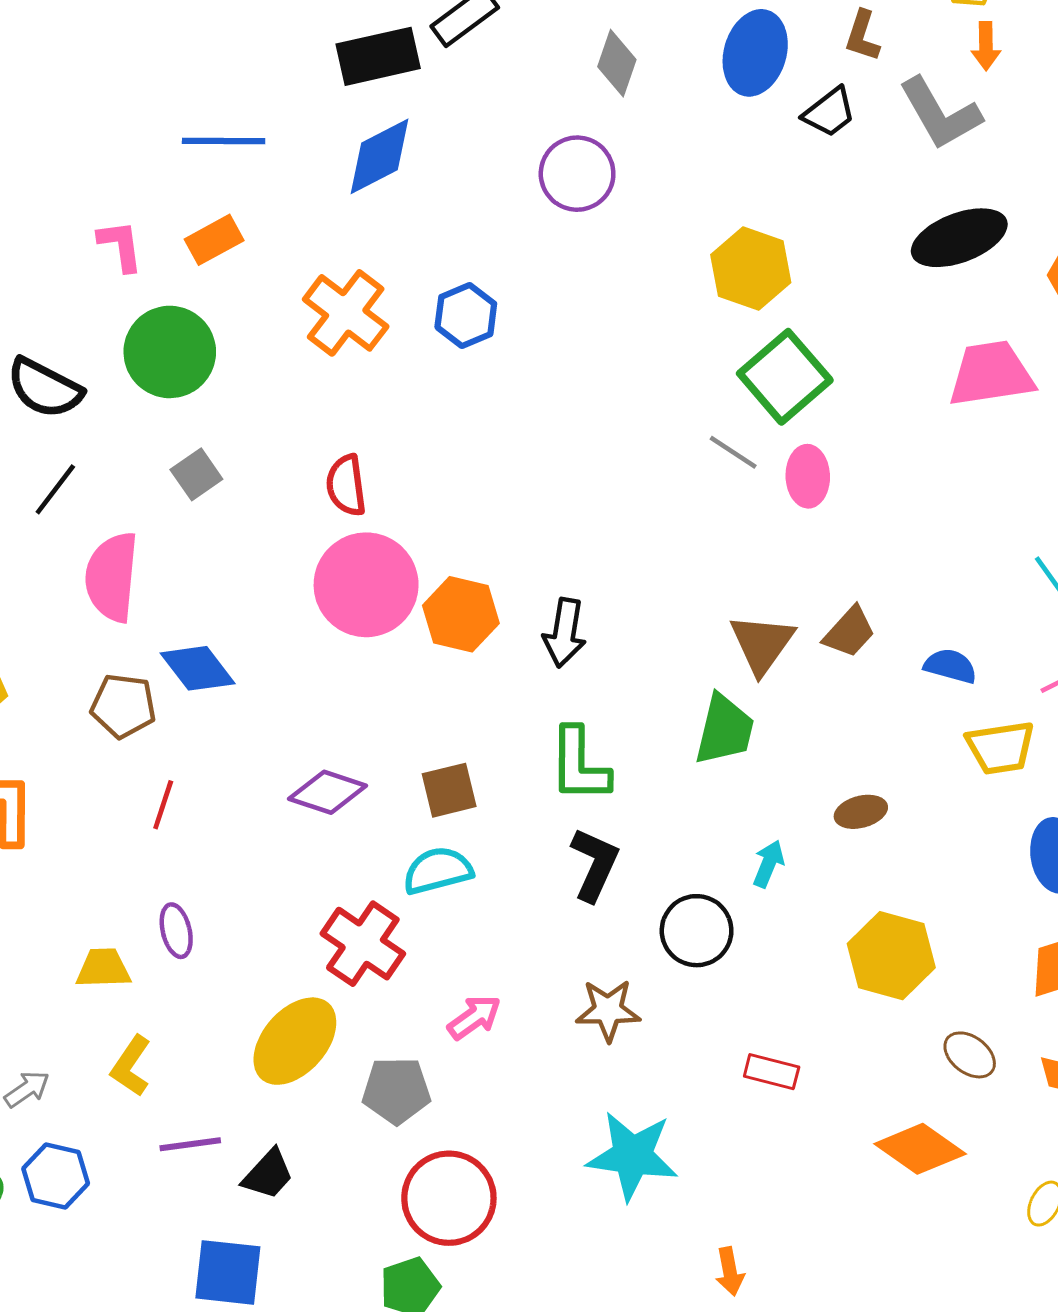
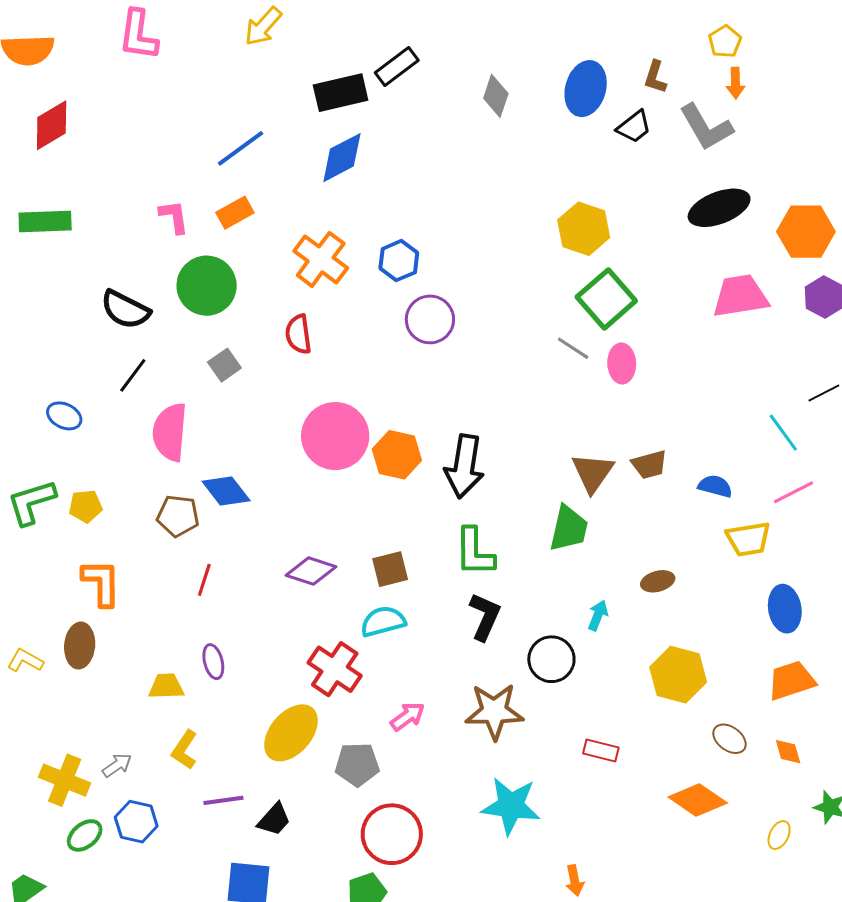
blue line: (224, 141) -> (241, 148), turned -36
purple circle: (577, 174) -> (430, 319), moved
red semicircle: (346, 485) -> (298, 334), moved
brown trapezoid: (849, 632) -> (649, 465), turned 33
black arrow: (565, 633) -> (464, 466), size x1.4
brown star: (608, 1010) -> (494, 711), size x1.4

